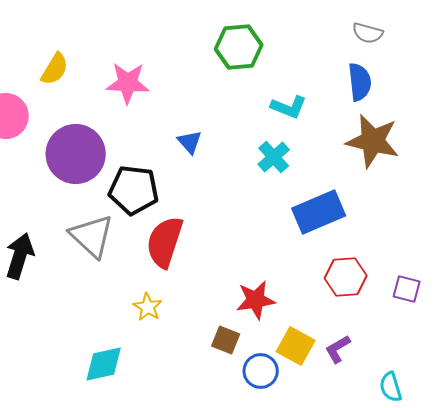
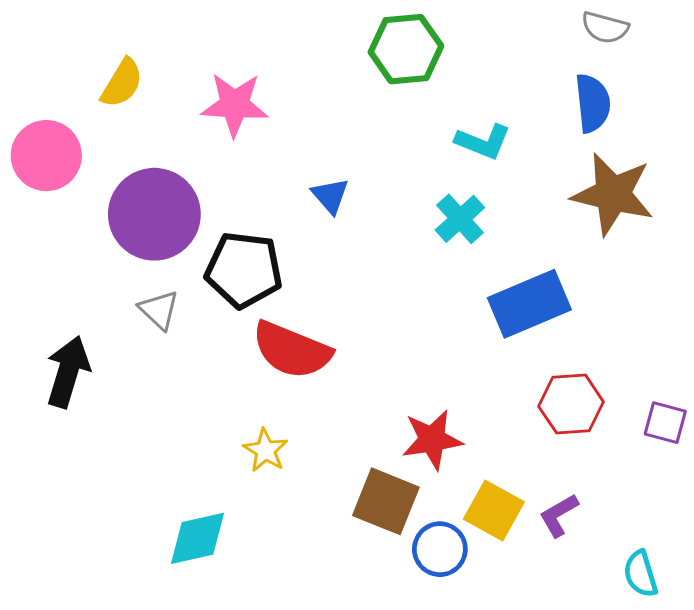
gray triangle: (92, 236) -> (159, 310), moved, size x0.6
red semicircle: (165, 242) -> (292, 350), turned -86
brown square: (226, 340) -> (386, 501), size x1.5

